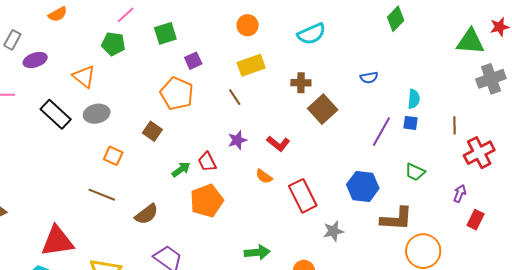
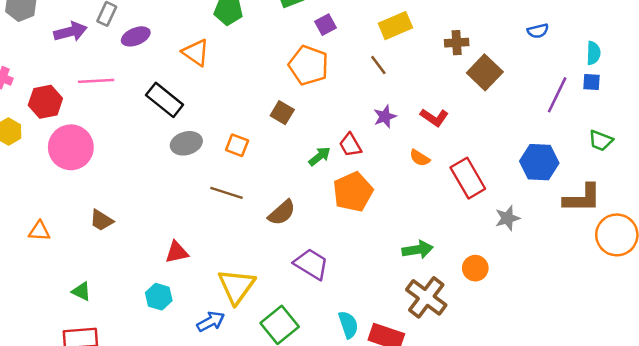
gray ellipse: (97, 114) -> (186, 143), moved
red triangle: (57, 241) -> (177, 252), size x0.6

